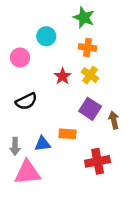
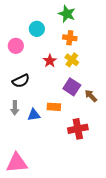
brown arrow: (114, 120) -> (91, 96), turned -32
gray arrow: (15, 146) -> (15, 108), moved
pink triangle: (28, 173) -> (17, 163), moved

